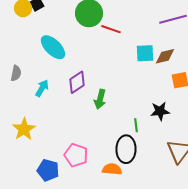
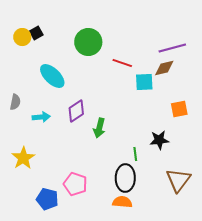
red line: (111, 29) -> (122, 63), moved
brown diamond: (165, 56) -> (164, 68), moved
cyan arrow: (42, 88) -> (41, 117), turned 54
orange semicircle: (112, 169) -> (122, 202), moved

